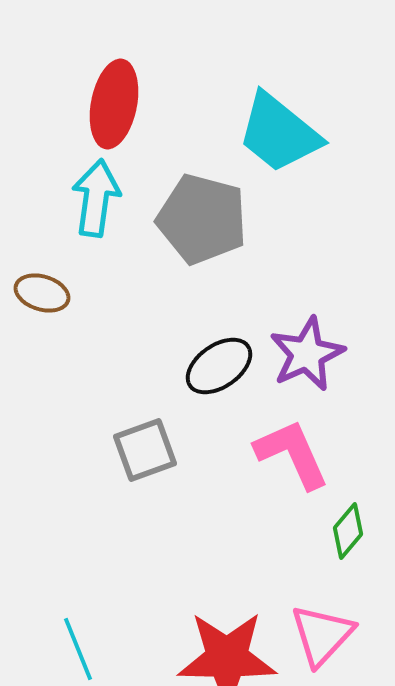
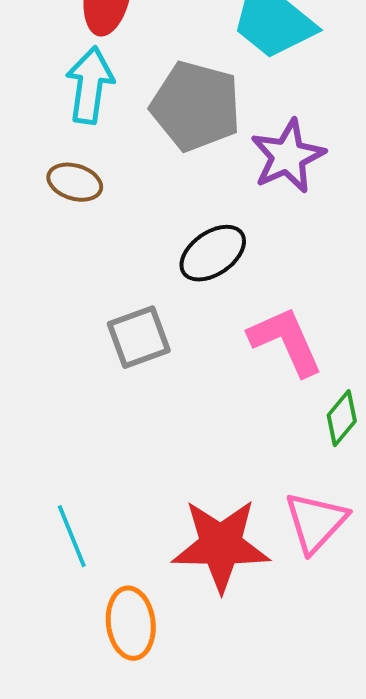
brown ellipse: (42, 293) -> (75, 182), moved
purple star: (307, 354) -> (288, 156), moved

